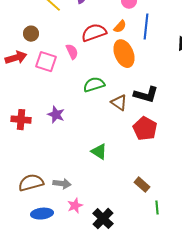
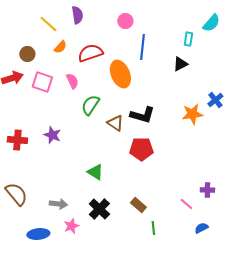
orange semicircle: (120, 27) -> (60, 47), moved
pink semicircle: (72, 52) -> (72, 81), moved
green semicircle: (94, 85) -> (90, 105), turned -40
red pentagon: (145, 129) -> (141, 149), turned -30
brown semicircle: (31, 183) -> (16, 194), moved, turned 65
black cross: (103, 219) -> (99, 209), moved

